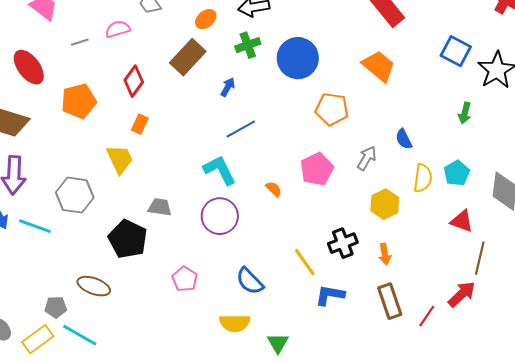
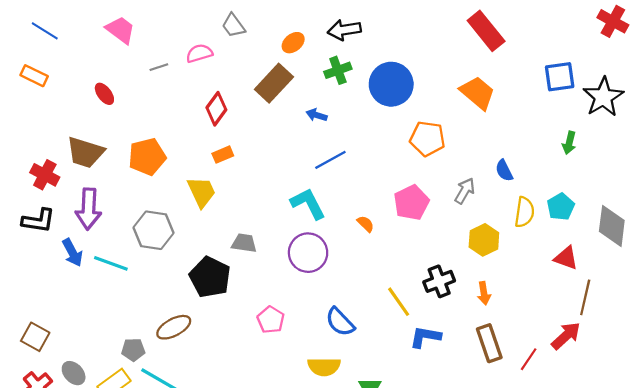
blue square: (456, 51) -> (560, 77), turned -36
red ellipse: (29, 67) -> (104, 94), size x0.6
blue arrow: (228, 87) -> (317, 115), turned -102
orange pentagon: (79, 101) -> (147, 157), moved
orange rectangle: (140, 124) -> (223, 155), turned 42
brown ellipse: (94, 286) -> (174, 327), turned -48

